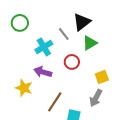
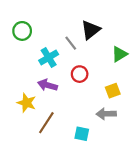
green triangle: (90, 43) -> (119, 54), moved
gray arrow: (96, 98) -> (106, 114), turned 60
brown line: (55, 102) -> (46, 123), moved

